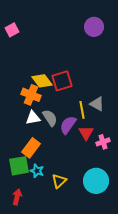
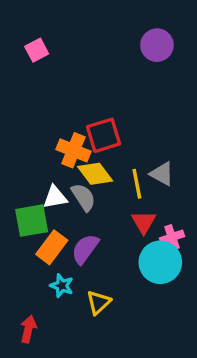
pink square: (12, 30) -> (37, 50), moved
yellow diamond: (42, 81) -> (95, 174), moved
orange cross: (31, 95) -> (73, 150), moved
purple semicircle: (68, 125) -> (85, 249), moved
green square: (19, 166) -> (32, 221), moved
cyan circle: (96, 181) -> (160, 262), moved

